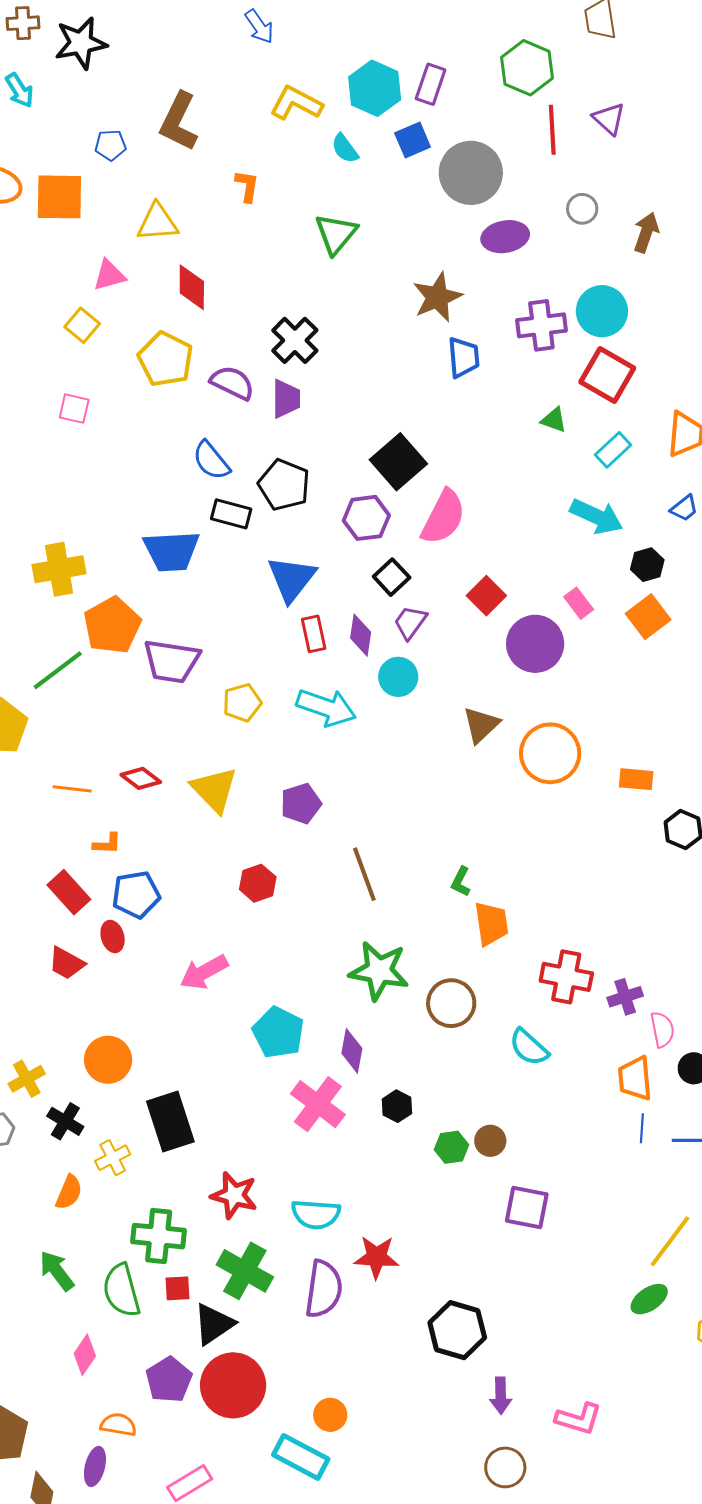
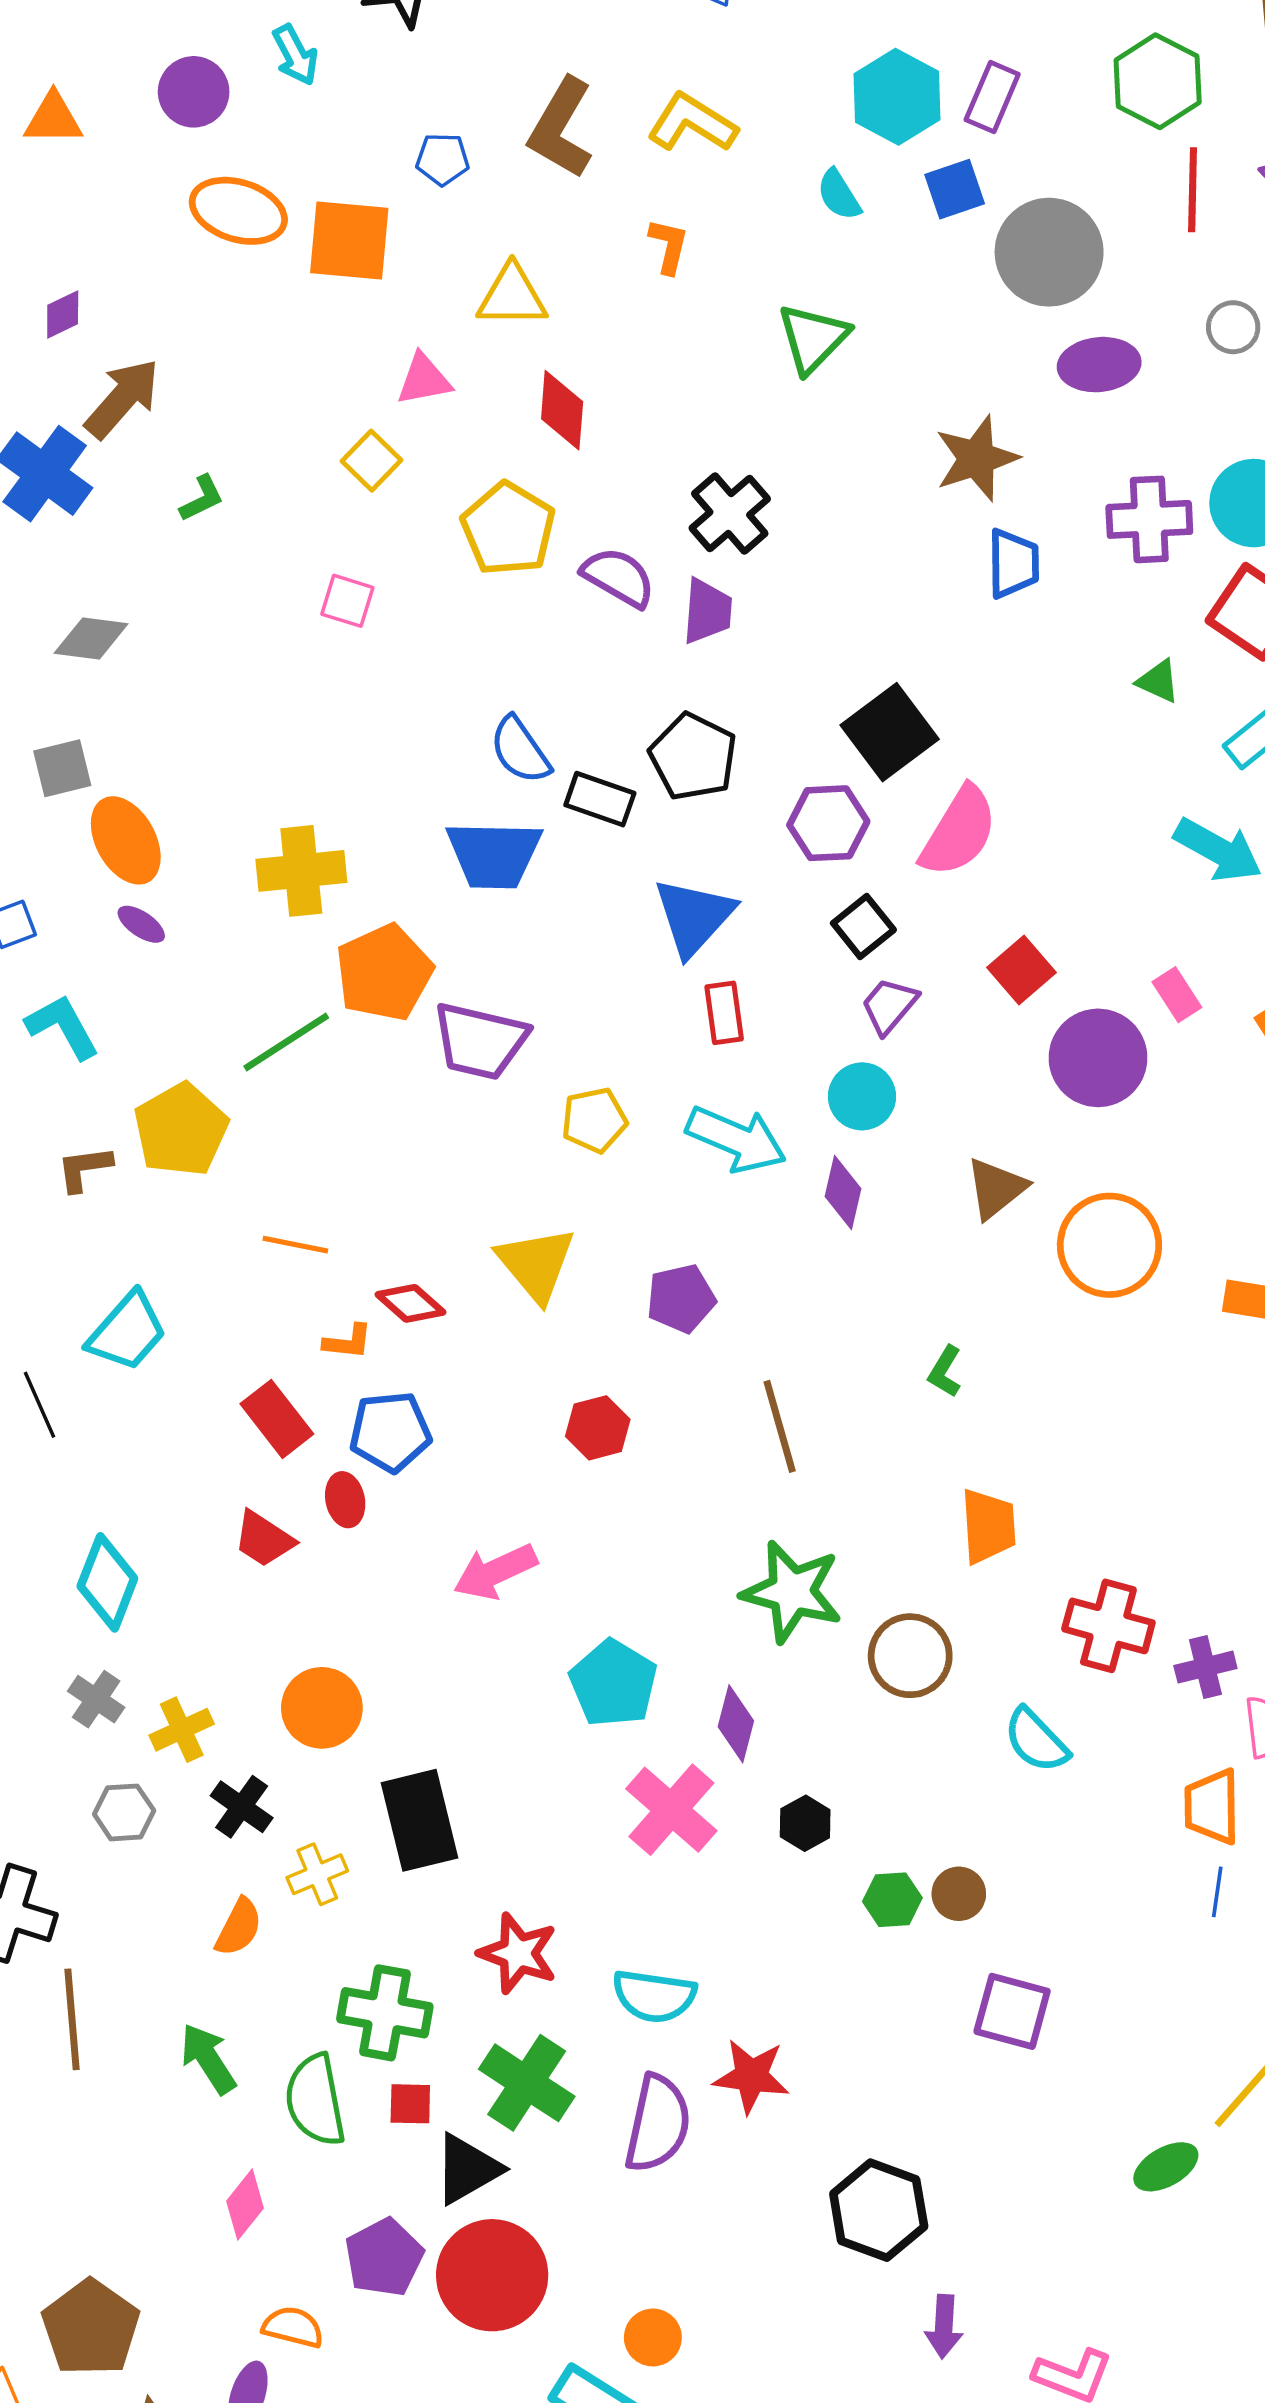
yellow L-shape: (296, 103) -> (692, 123), moved
blue semicircle: (211, 461) -> (520, 750), moved
purple diamond: (361, 635) -> (843, 1193), moved
red diamond: (141, 778) -> (410, 1303), moved
green L-shape: (461, 882) -> (945, 1371), moved
green ellipse: (649, 1299) -> (1166, 2167), moved

